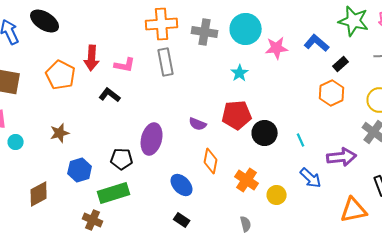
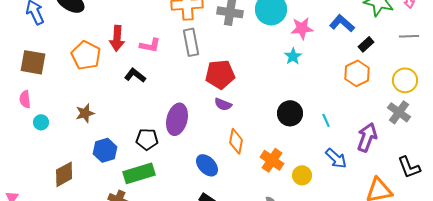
cyan star: (240, 73) -> (293, 56), moved
red pentagon: (237, 115) -> (220, 74), moved
purple arrow: (342, 157) -> (367, 137), turned -64

